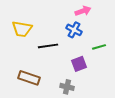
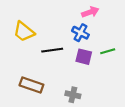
yellow trapezoid: (22, 29) -> (24, 32), turned 30
purple square: (79, 64) -> (84, 57), moved, turned 35

